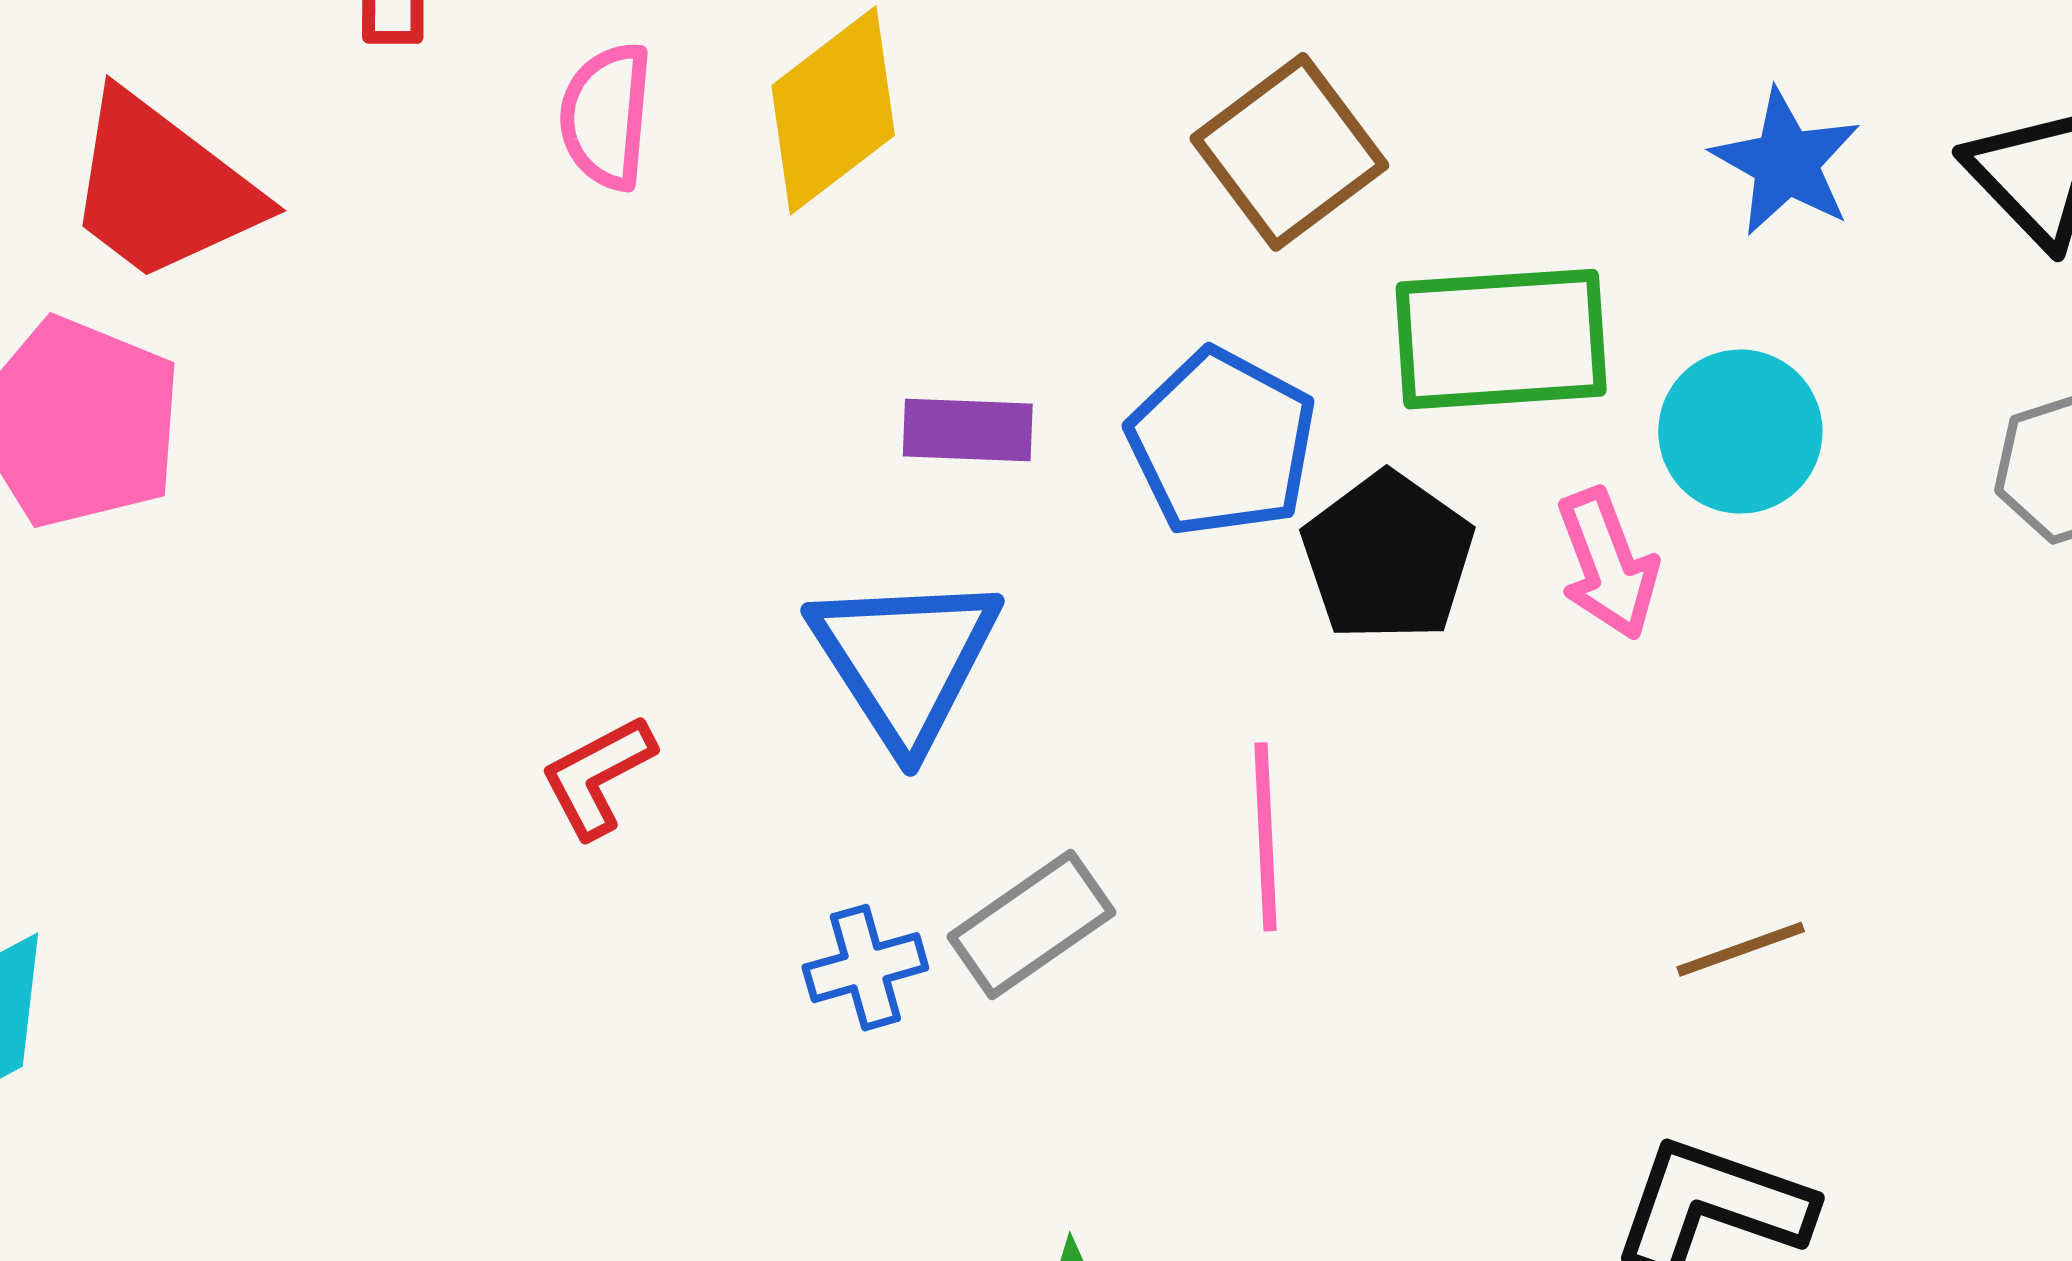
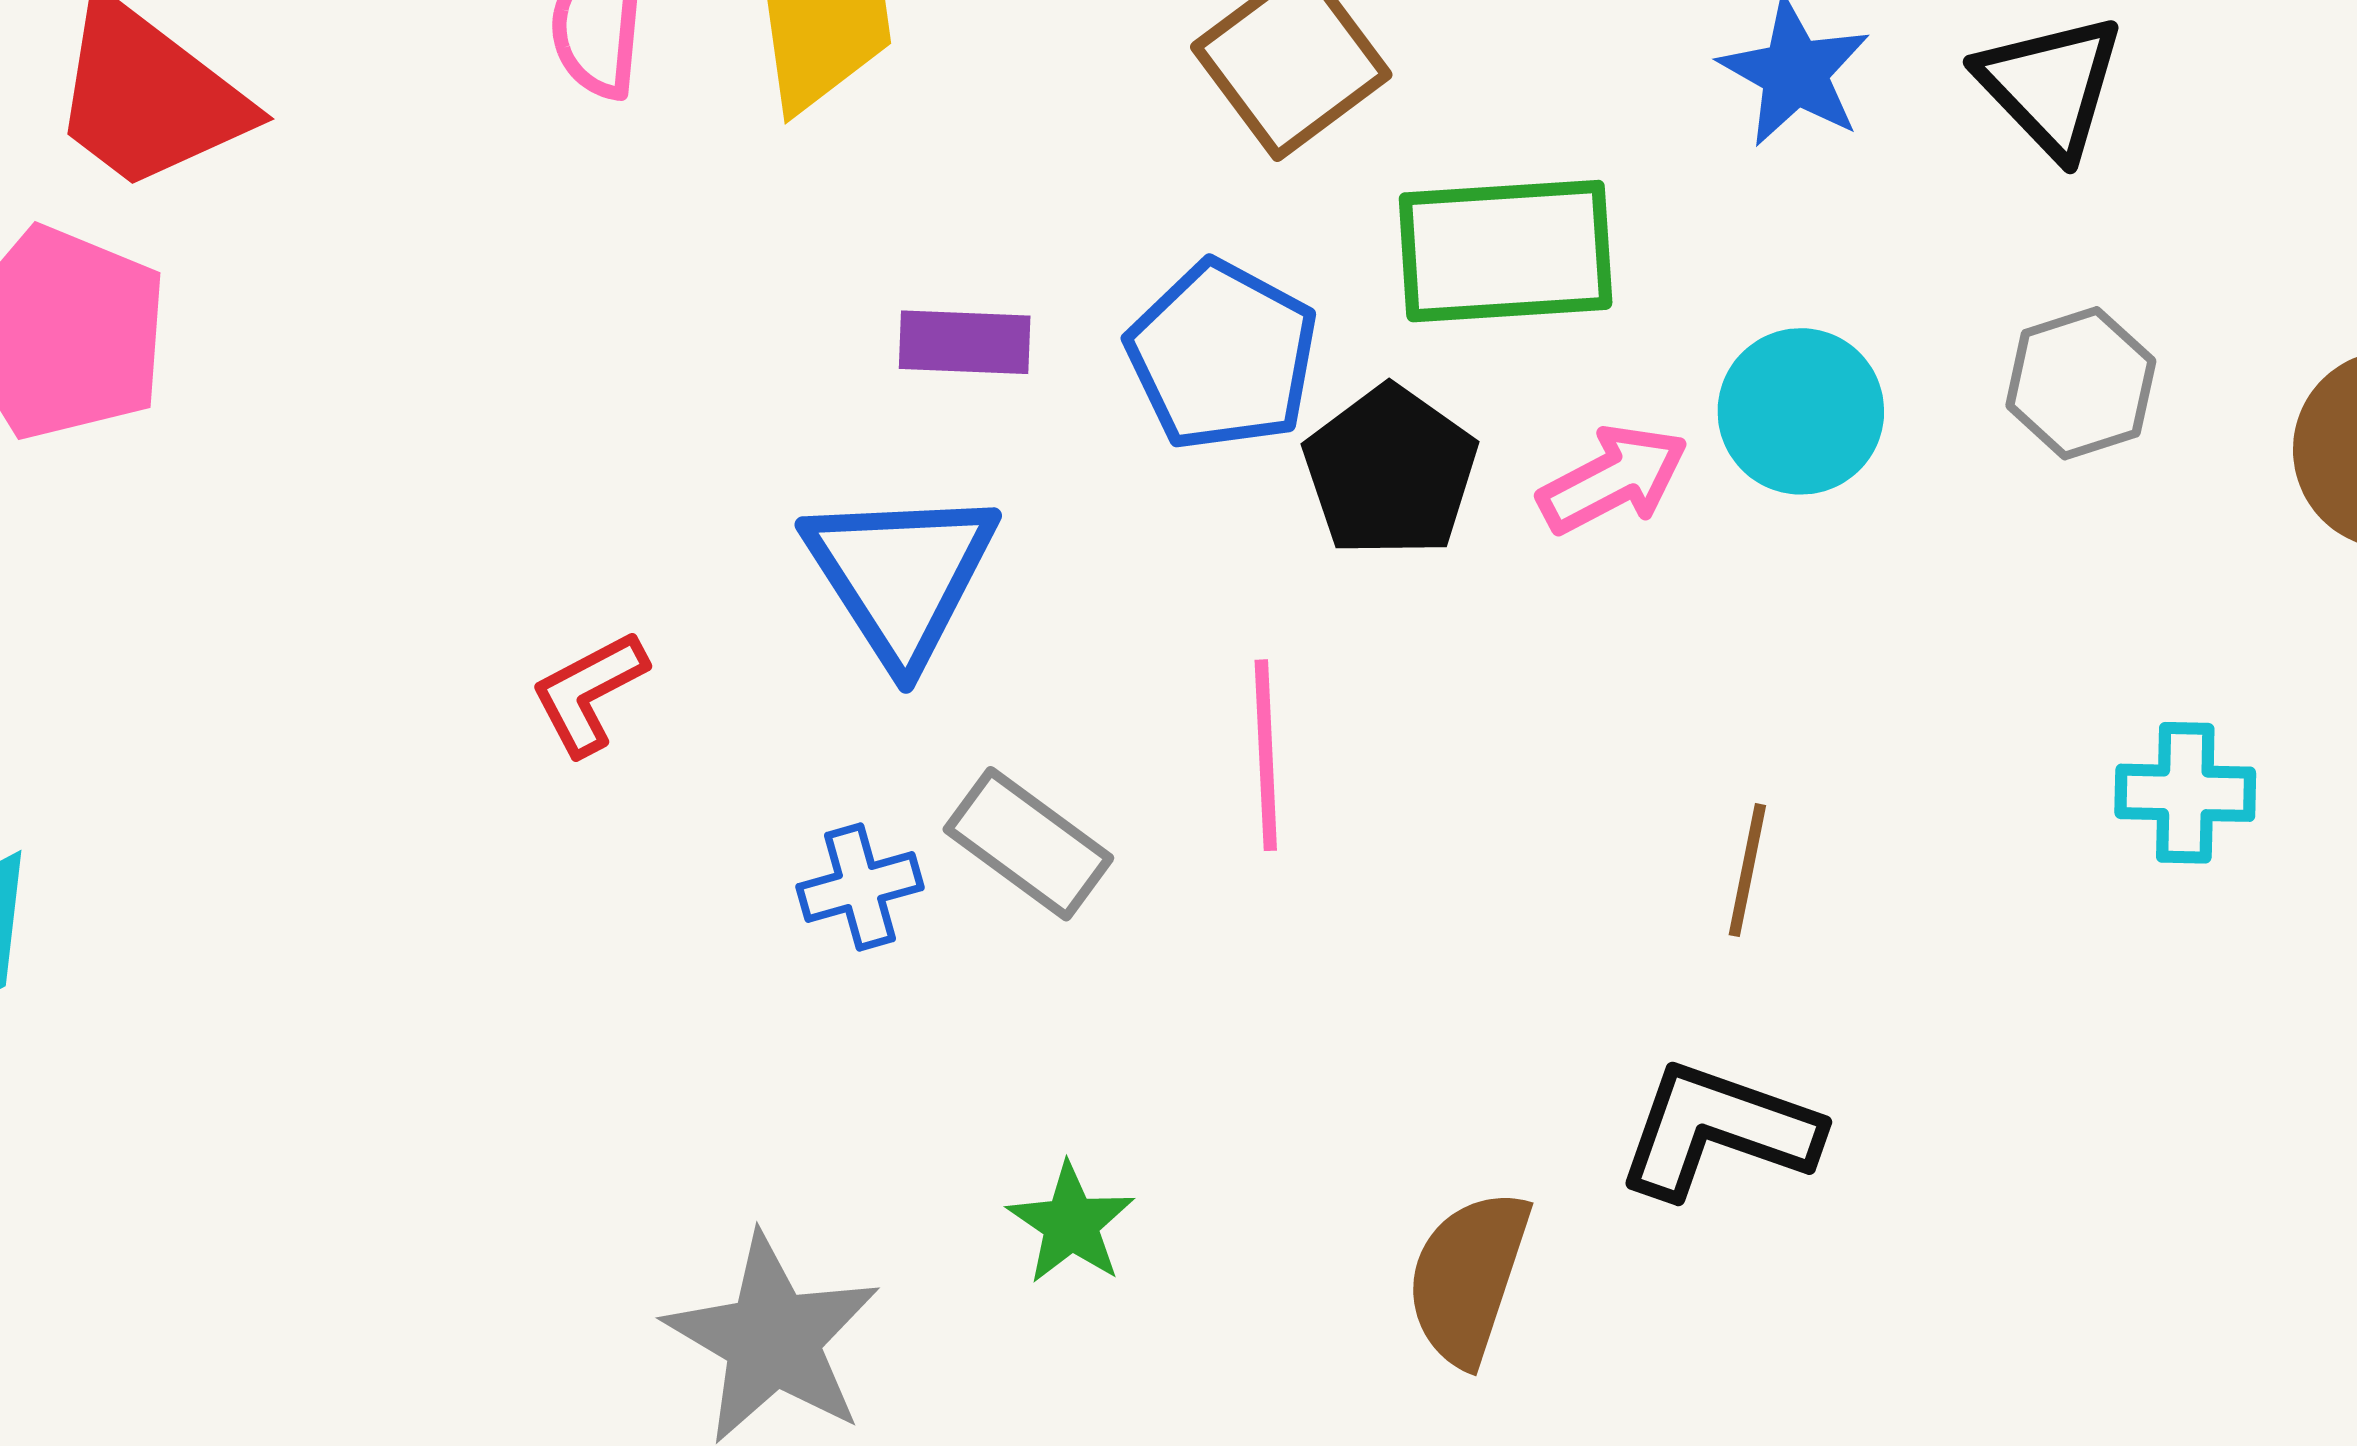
cyan circle: (1740, 432) -> (1801, 411), moved
pink arrow: (1608, 564) -> (1613, 479), turned -97
gray rectangle: (1031, 925) -> (1028, 844), turned 71
brown line: (1741, 949) -> (1747, 870), turned -59

